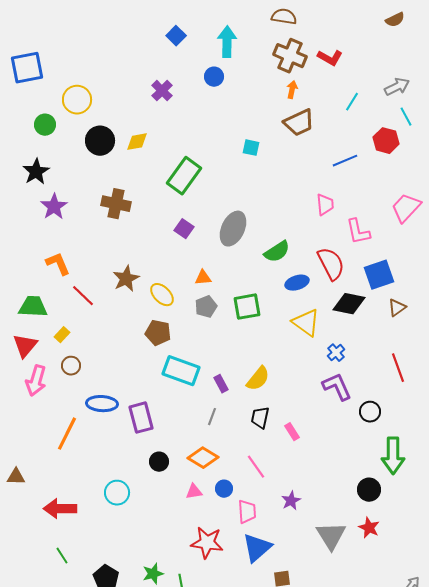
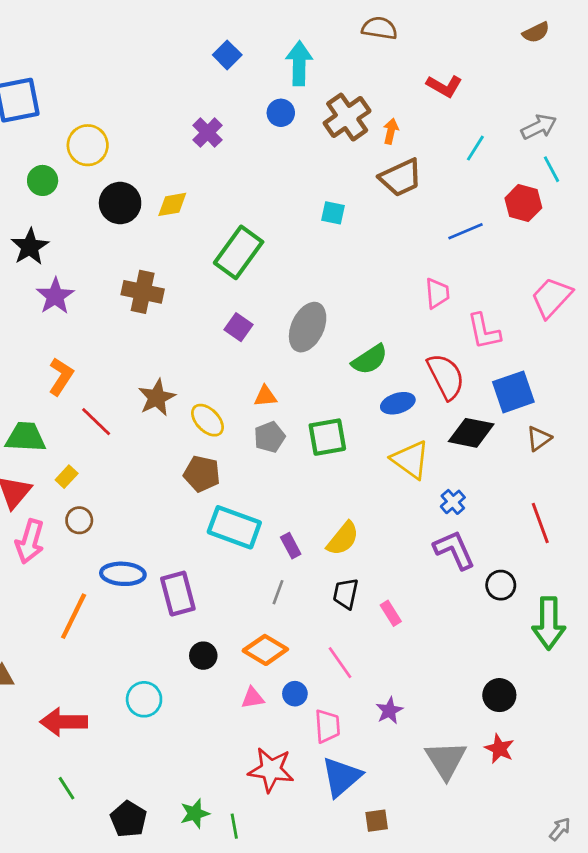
brown cross: (290, 56) -> (347, 117), moved, turned 32
orange L-shape: (58, 264) -> (61, 376), turned 56
green arrow: (393, 456) -> (549, 623), moved

